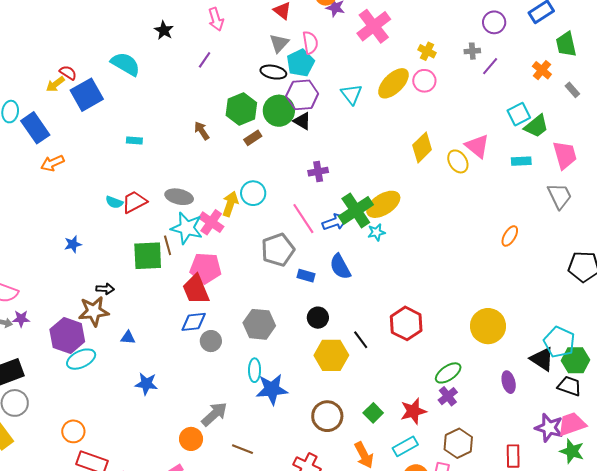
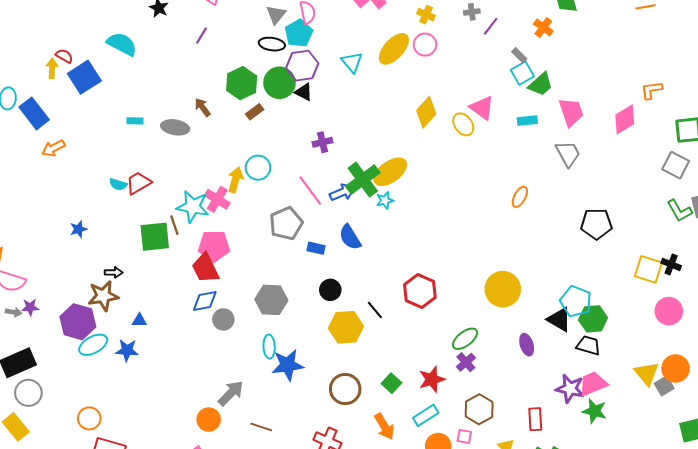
yellow arrow: (55, 84) -> (52, 68), turned 132
gray rectangle: (572, 90) -> (519, 55), moved
gray ellipse: (179, 197) -> (175, 127), moved
blue star: (146, 384) -> (127, 350), moved

